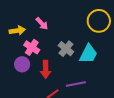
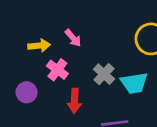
cyan trapezoid: (88, 54) -> (134, 83), turned 50
purple circle: (22, 64) -> (27, 92), moved

